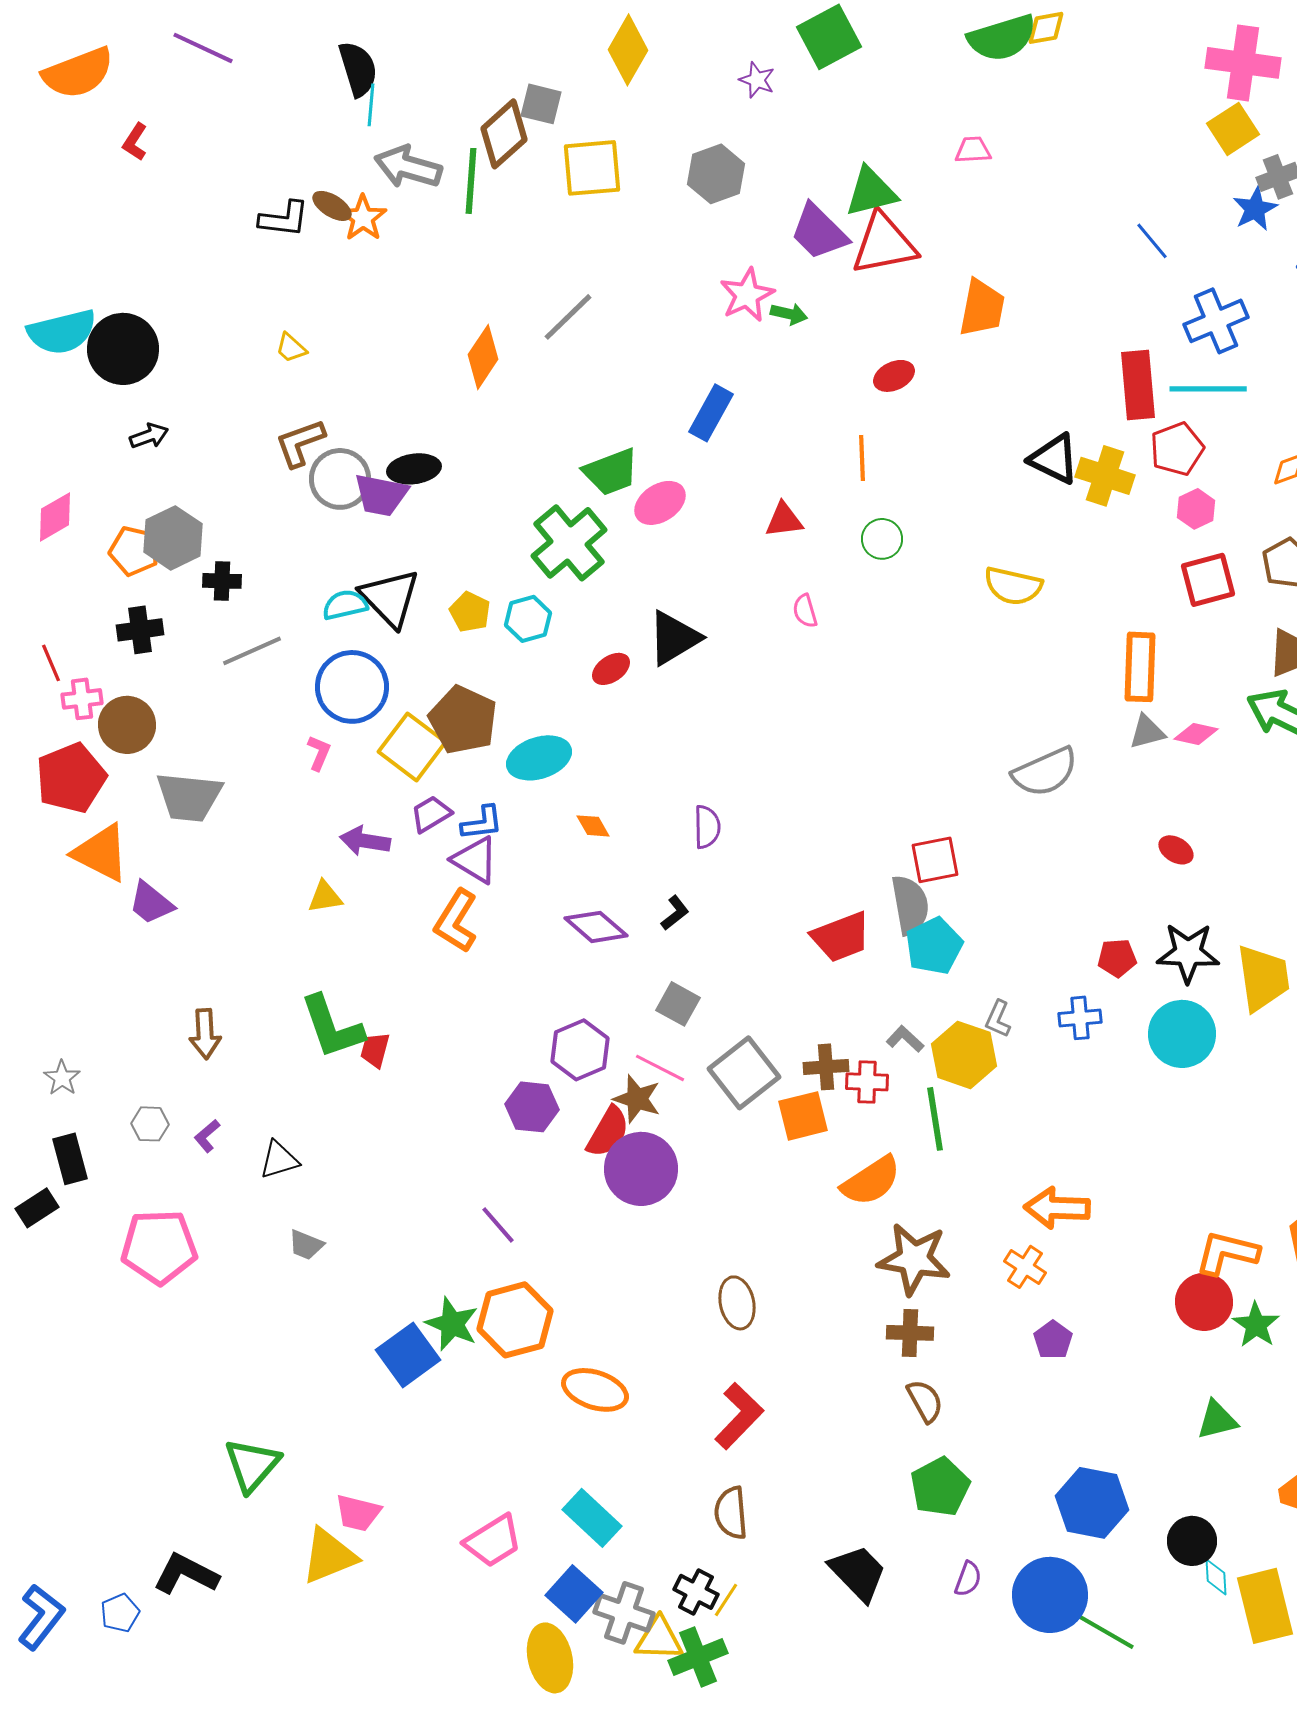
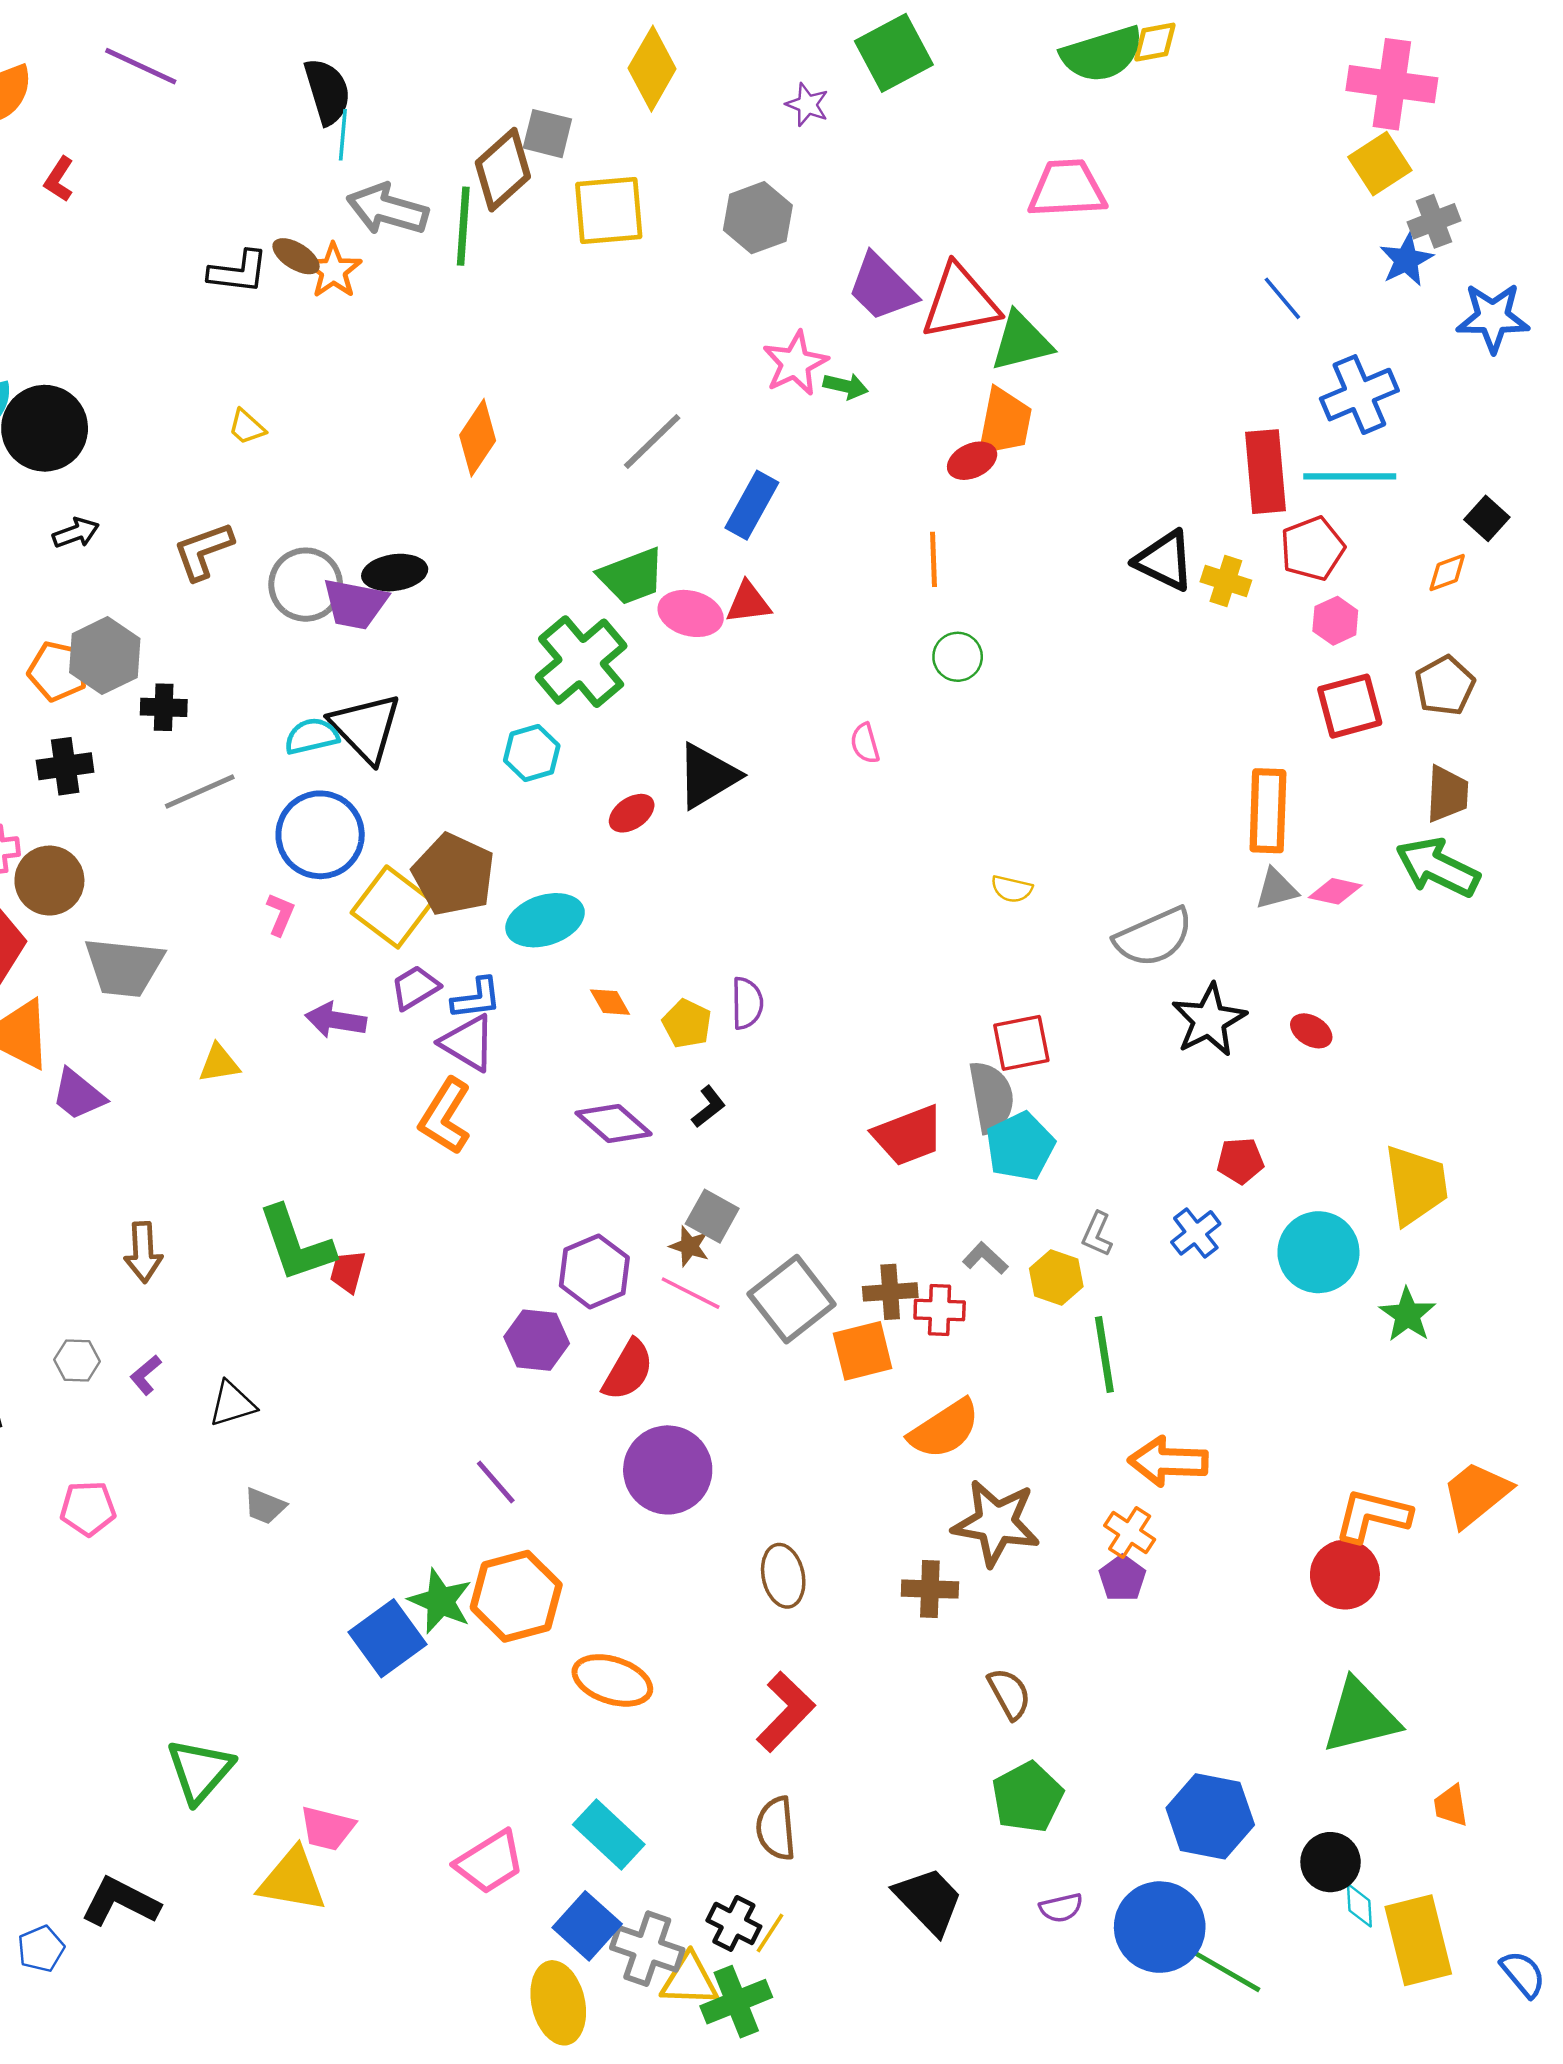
pink trapezoid: (973, 150) -> (1067, 189), size x1.8
green triangle: (871, 192) -> (1021, 342), moved
orange trapezoid: (982, 308) -> (1005, 422), moved
gray line: (568, 317) -> (652, 441), moved
brown L-shape: (300, 443) -> (203, 551), moved
yellow cross: (1105, 476) -> (1226, 581), size x0.7
pink ellipse: (660, 503) -> (691, 613), turned 48
red triangle: (784, 520) -> (748, 603), moved
yellow semicircle: (1013, 586) -> (1012, 889), moved, size x0.6
yellow pentagon: (470, 612) -> (687, 1024), moved
yellow triangle: (325, 897) -> (219, 1063), moved
black star: (1188, 953) -> (1209, 1020), moved, turned -30
blue cross: (1080, 1018) -> (1196, 1233), turned -33
yellow hexagon: (964, 1055) -> (1056, 1277), size x0.7
brown star: (637, 1099) -> (689, 1246), moved, size x0.7
green line: (935, 1119) -> (1104, 1354), moved
purple circle: (641, 1169) -> (668, 1470), moved
pink pentagon: (159, 1247) -> (88, 1508), size x0.6
green star: (1256, 1325) -> (1407, 1315), moved
brown cross: (910, 1333) -> (930, 1589), moved
purple pentagon: (1053, 1340) -> (1122, 1578), moved
green triangle: (1217, 1420) -> (1361, 1717), size x1.6
yellow triangle: (329, 1556) -> (292, 1880), turned 32
purple semicircle: (968, 1579) -> (1061, 1908), turned 57

